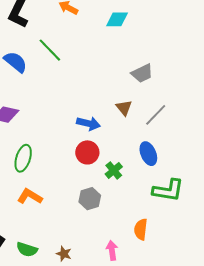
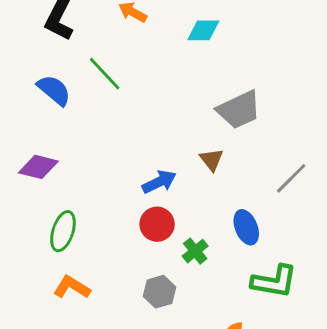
gray trapezoid: (142, 73) -> (239, 110), size x1.4
gray line: (156, 115) -> (291, 178), moved
blue arrow: (88, 123) -> (159, 182), turned -40

